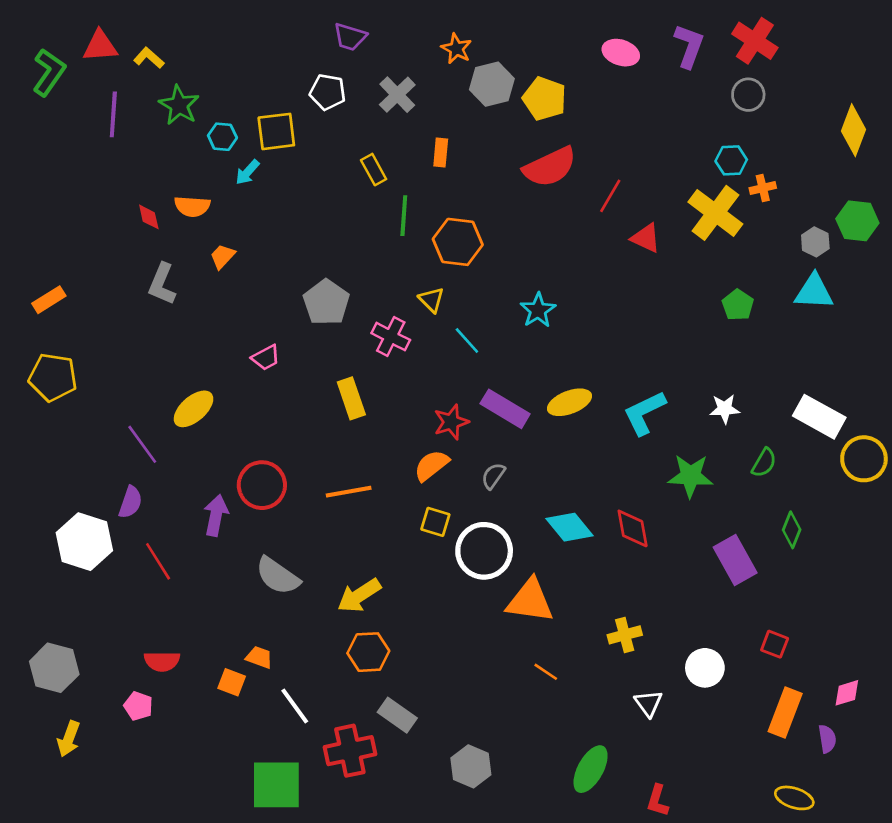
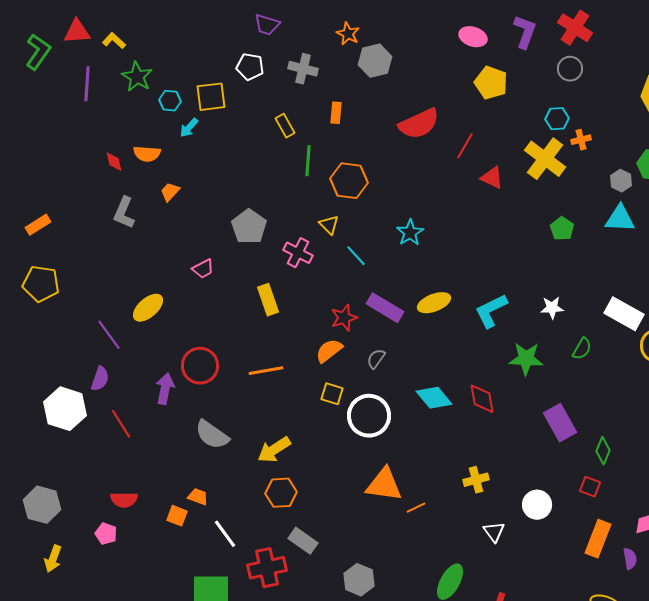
gray cross: (397, 95) -> (303, 69), turned -32
yellow pentagon: (545, 99) -> (491, 83), moved
green diamond: (792, 530) -> (603, 451), moved
orange triangle: (530, 601) -> (384, 485), moved
orange line: (546, 672) -> (416, 508), turned -60

